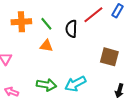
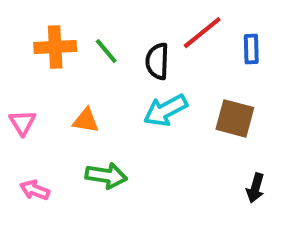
blue rectangle: (117, 11) -> (251, 49), moved, turned -32
orange triangle: (46, 46) -> (86, 121), moved
cyan arrow: (75, 84) -> (165, 110), moved

